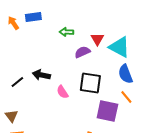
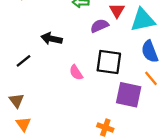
cyan triangle: (119, 47) -> (143, 20), turned -40
black arrow: (41, 75) -> (51, 39), moved

